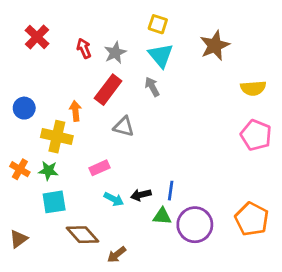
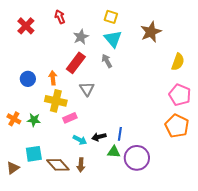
red arrow: (84, 48) -> (60, 17), moved
yellow semicircle: (253, 88) -> (178, 62), turned -66
blue circle: (24, 108) -> (28, 79), moved
gray triangle: (124, 127) -> (87, 89), turned 42
yellow cross: (57, 137) -> (56, 101), moved
cyan square: (54, 202) -> (34, 154), moved
orange pentagon: (252, 219) -> (177, 126), moved
brown arrow: (117, 255) -> (81, 165), moved, turned -48

